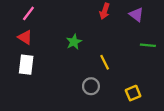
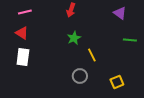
red arrow: (105, 11) -> (71, 10), moved
pink line: (28, 13) -> (25, 12), turned 40
green star: (74, 42) -> (74, 38), moved

